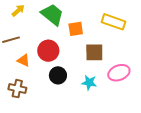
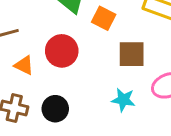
orange square: (76, 29) -> (104, 18), turned 35
black circle: (58, 75) -> (55, 109), moved

